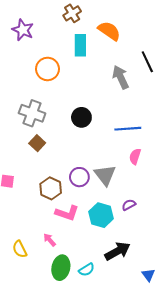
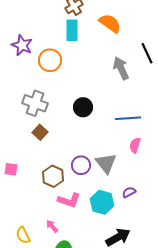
purple star: (23, 30) -> (22, 45), moved
cyan rectangle: (80, 45) -> (72, 30), moved

